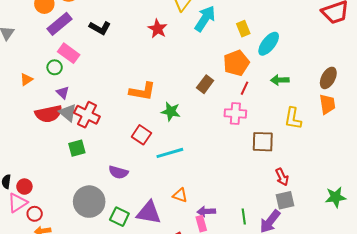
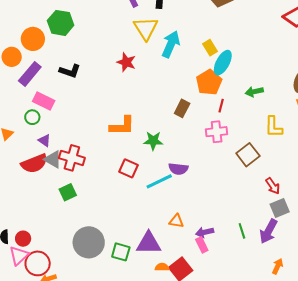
cyan ellipse: (269, 44) -> (223, 63), moved
brown square: (263, 142) -> (248, 155), turned -30
purple semicircle: (118, 172) -> (178, 169), moved
red circle: (35, 214) -> (38, 263), size x1.6

